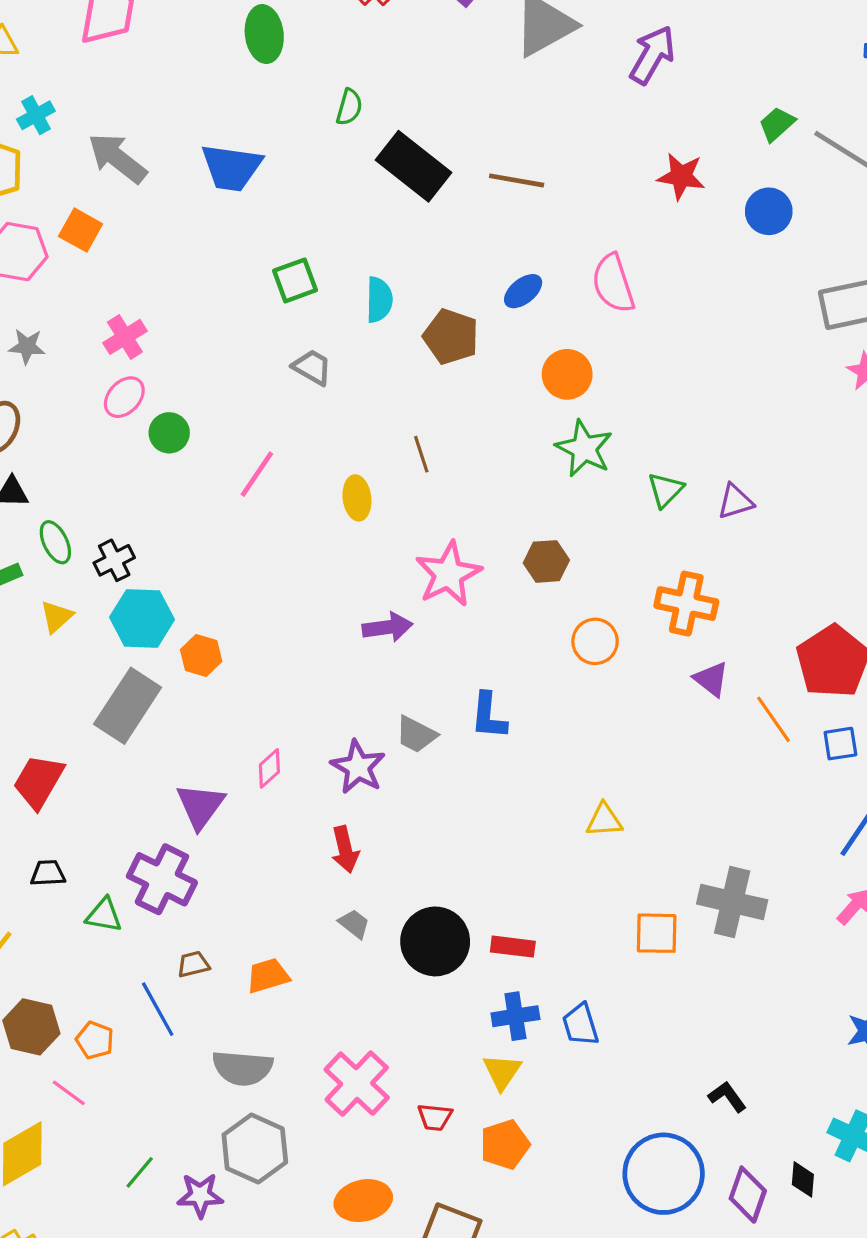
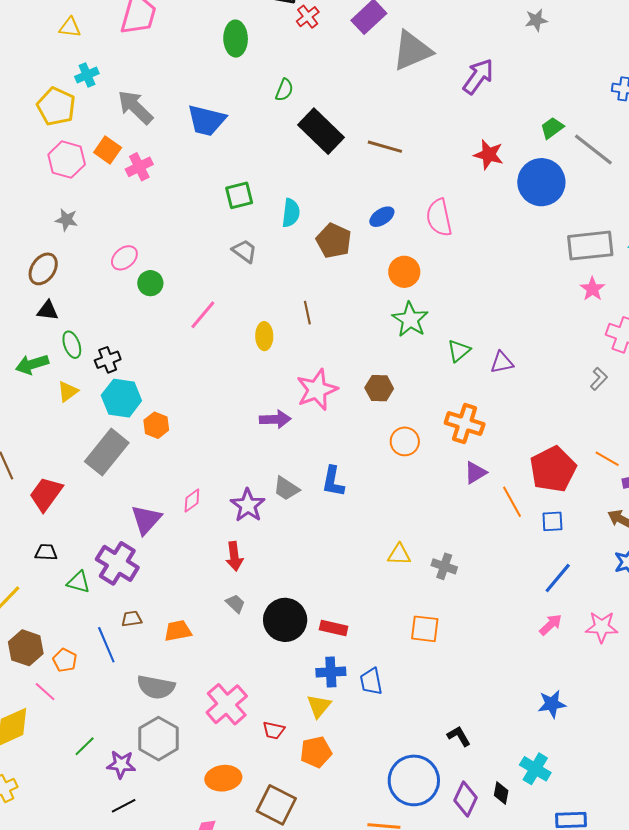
blue circle: (769, 211) -> (541, 182), size x1.6
pink cross: (125, 337) -> (139, 167), moved
purple triangle: (711, 679) -> (475, 473), turned 45
gray cross: (732, 902) -> (444, 566), moved, size x0.6

